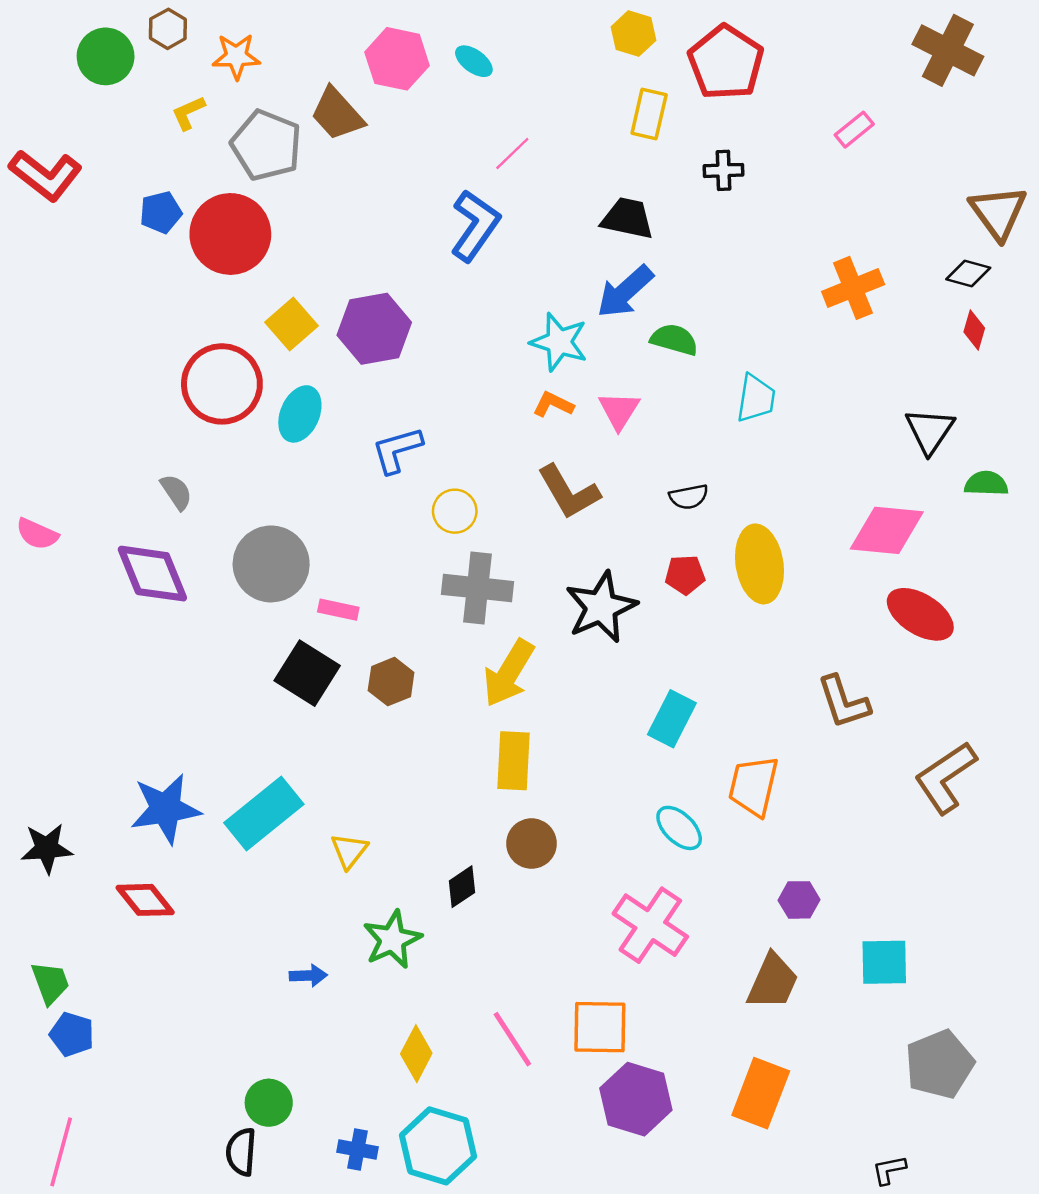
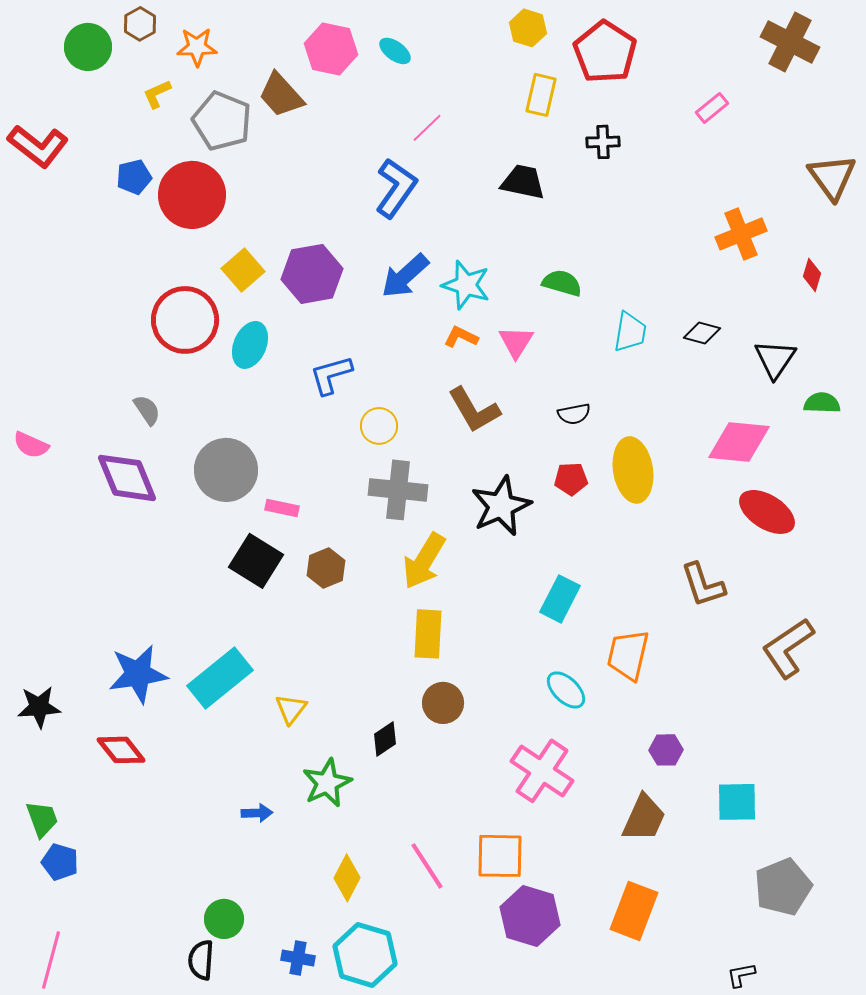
black diamond: (968, 274) -> (702, 333), moved
orange cross: (853, 288) -> (741, 234), moved
blue arrow: (625, 292) -> (405, 276), moved

